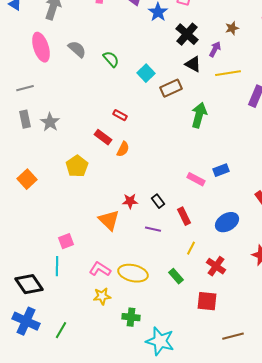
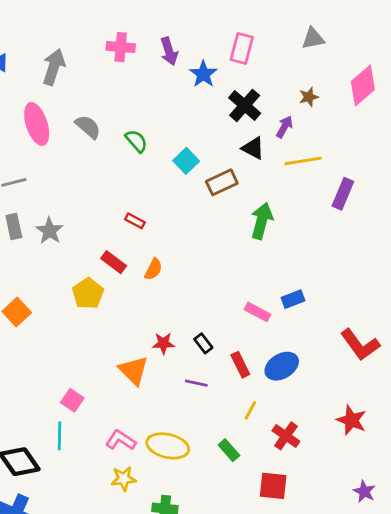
red rectangle: (120, 115) -> (135, 221), moved
red rectangle: (103, 137) -> (114, 262), moved
blue ellipse: (227, 222) -> (282, 366), moved
pink square: (66, 241) -> (72, 400), turned -35

